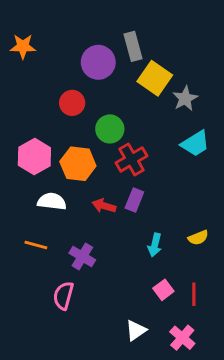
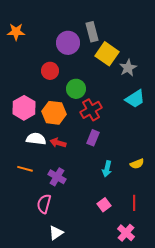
red arrow: (104, 206) -> (58, 143), moved
pink square: (163, 290) -> (104, 205), moved
white triangle: (136, 330) -> (56, 233), moved

